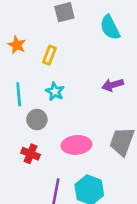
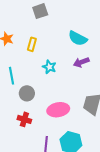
cyan semicircle: (110, 27) -> (78, 38), moved, turned -30
cyan star: (55, 91) -> (49, 67), moved

